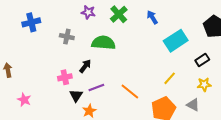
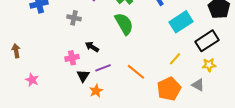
green semicircle: (103, 43) -> (124, 24), moved, turned 55
black rectangle: (202, 60) -> (207, 41), size x1.6
black arrow: (85, 66) -> (92, 47), turned -96

